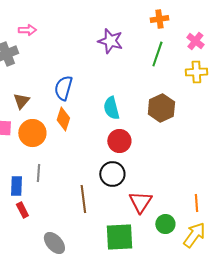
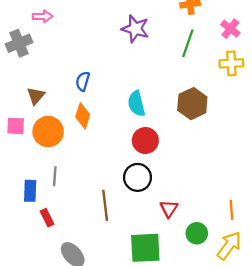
blue semicircle: (63, 88) -> (83, 81), size x0.7
red triangle: (140, 202) -> (169, 209), size x0.7
red rectangle: (22, 210) -> (47, 218), moved

